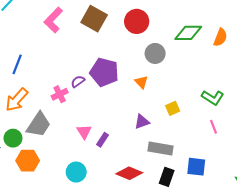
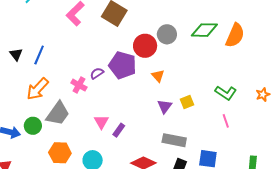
red circle: (137, 21) -> (145, 46), moved
orange semicircle: (220, 37) -> (235, 35), size x1.4
gray circle: (155, 53) -> (167, 34), moved
pink cross: (60, 94) -> (79, 85), turned -35
purple triangle: (142, 122) -> (165, 106), moved, turned -35
orange hexagon: (28, 161) -> (60, 153), moved

